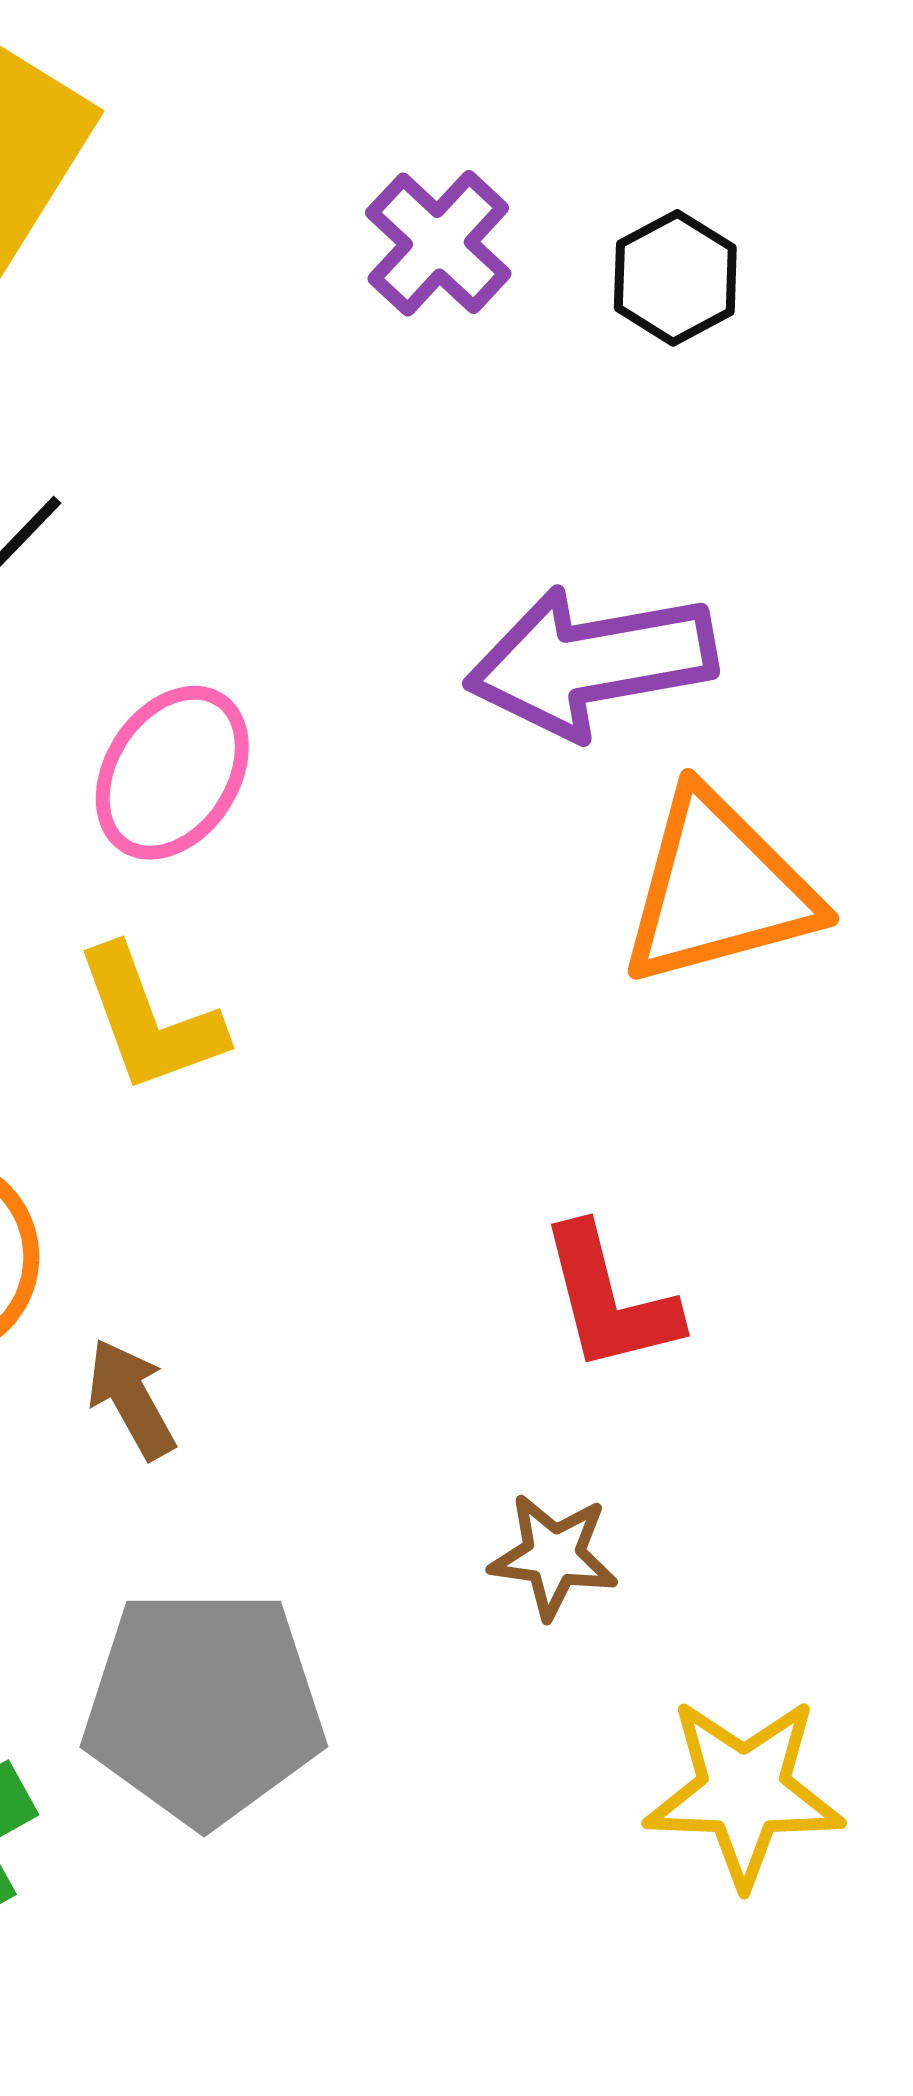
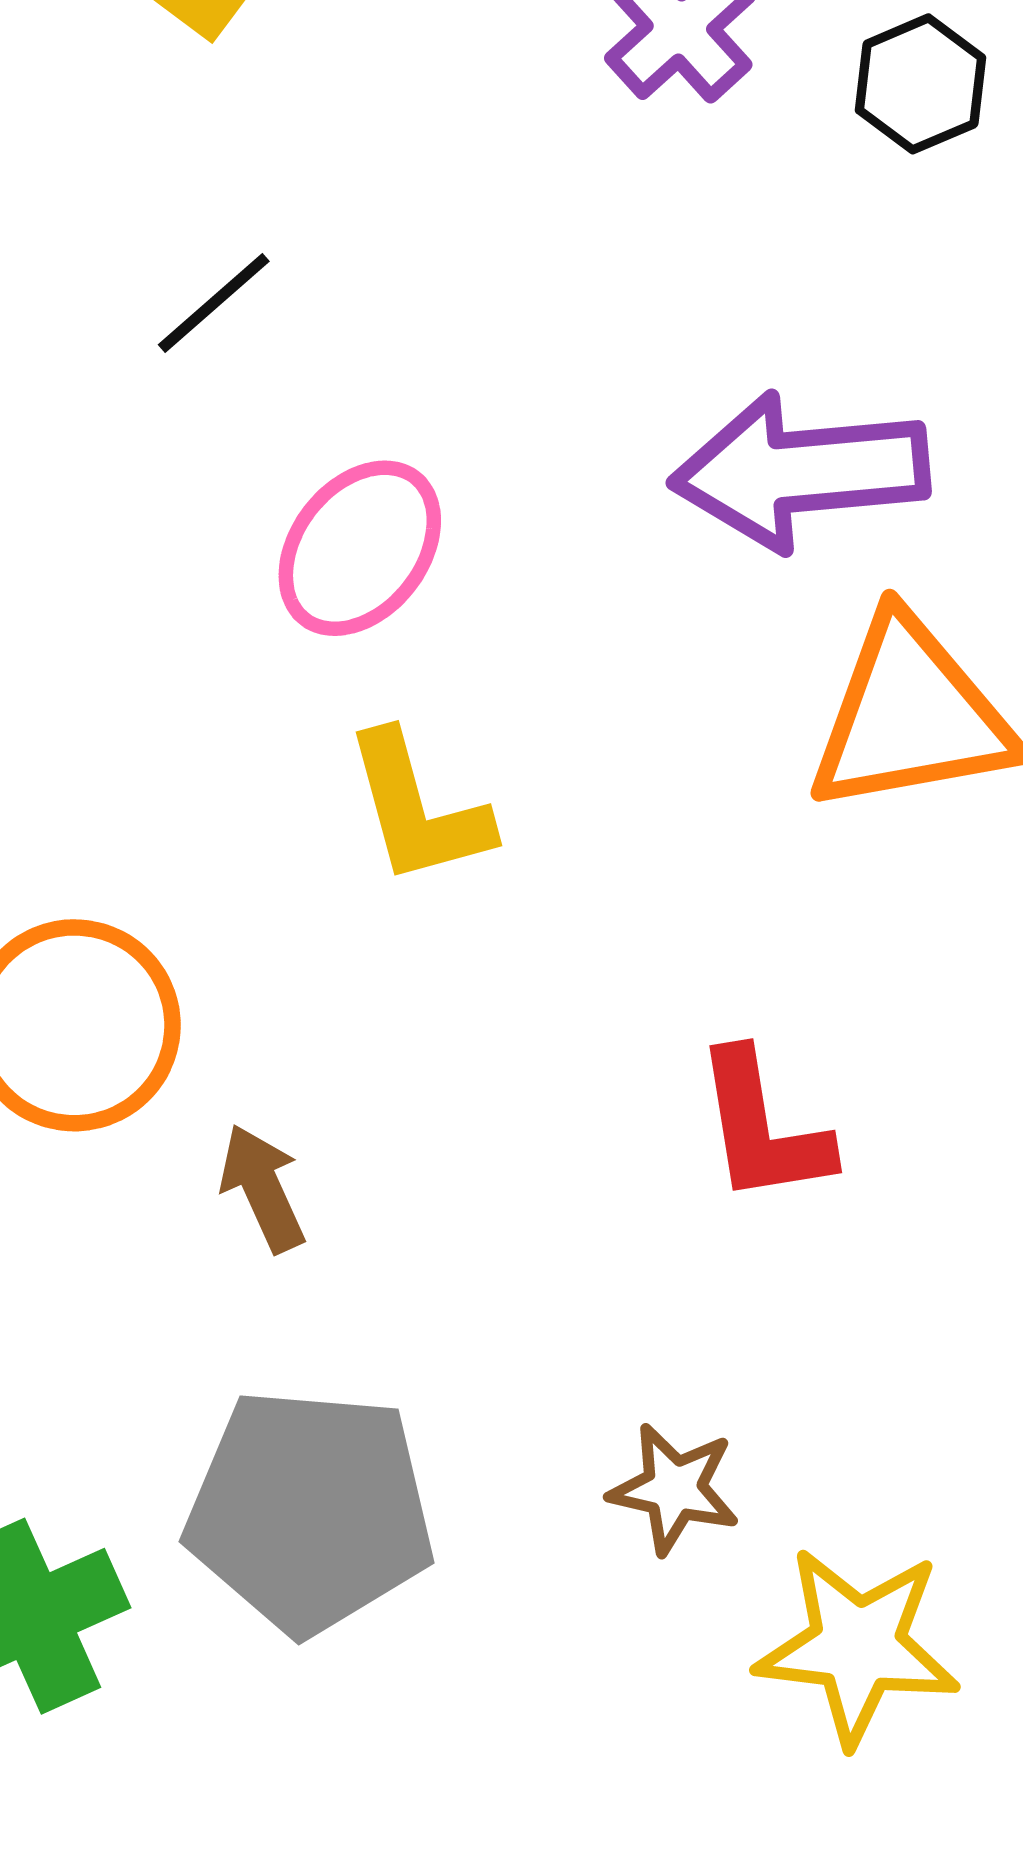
yellow L-shape: (150, 1020) -> (418, 809), moved
brown star: (554, 1556) -> (674, 1489), moved

